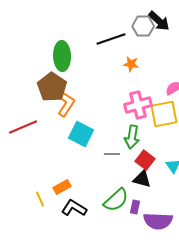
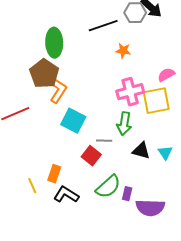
red square: (145, 160) -> (91, 156), moved
black triangle: (142, 179) -> (141, 151), moved
orange rectangle: (62, 187) -> (54, 174), turned -42

